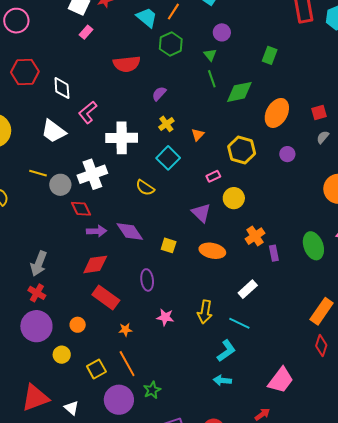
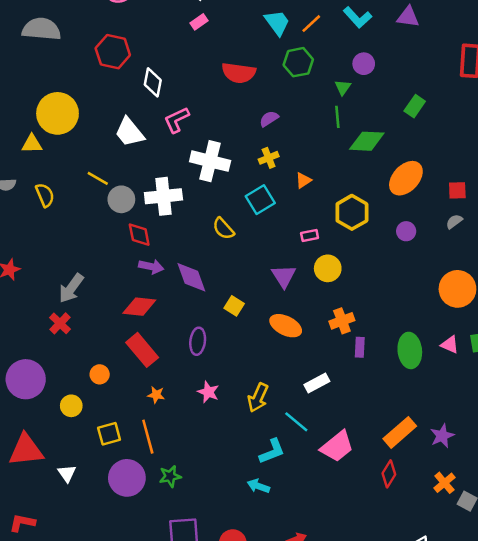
purple circle: (36, 326) -> (26, 379), moved
pink trapezoid: (281, 380) -> (337, 446), moved

